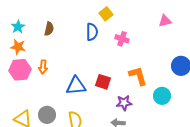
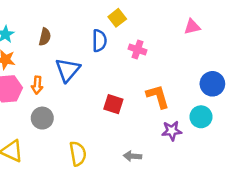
blue triangle: (76, 86) -> (68, 70), moved, turned -45
cyan circle: (162, 96) -> (201, 117), moved
purple star: (124, 103) -> (172, 131), moved
gray circle: (47, 115) -> (42, 118), moved

